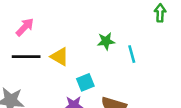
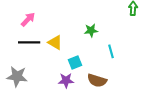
cyan line: (132, 54) -> (111, 51), moved

